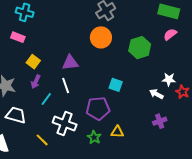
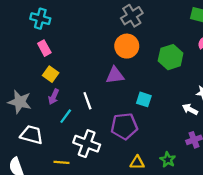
pink rectangle: (18, 37) -> (44, 48), moved, turned 40
purple triangle: (70, 63) -> (115, 75), moved
yellow triangle: (117, 132) -> (137, 163), moved
green star: (94, 137) -> (168, 160), moved
yellow line: (42, 140) -> (62, 162), turned -40

